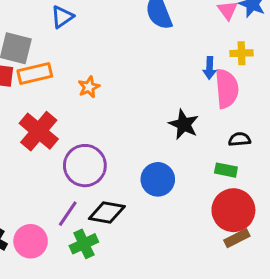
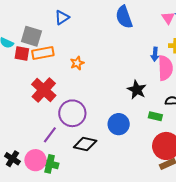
green rectangle: (226, 170) -> (155, 116), moved
purple line: (68, 214) -> (50, 135), moved
green cross: (84, 244) -> (50, 164), moved, turned 36

